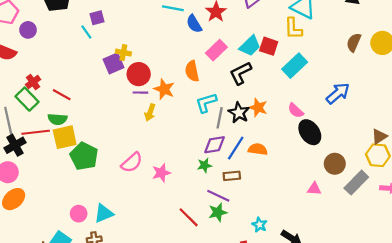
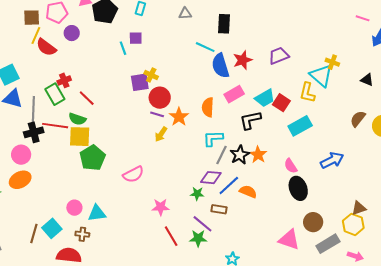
blue semicircle: (194, 24) -> (220, 66), size x1.4
pink star: (161, 173) -> (161, 207), moved
pink triangle: (314, 189) -> (289, 240), size x1.6

